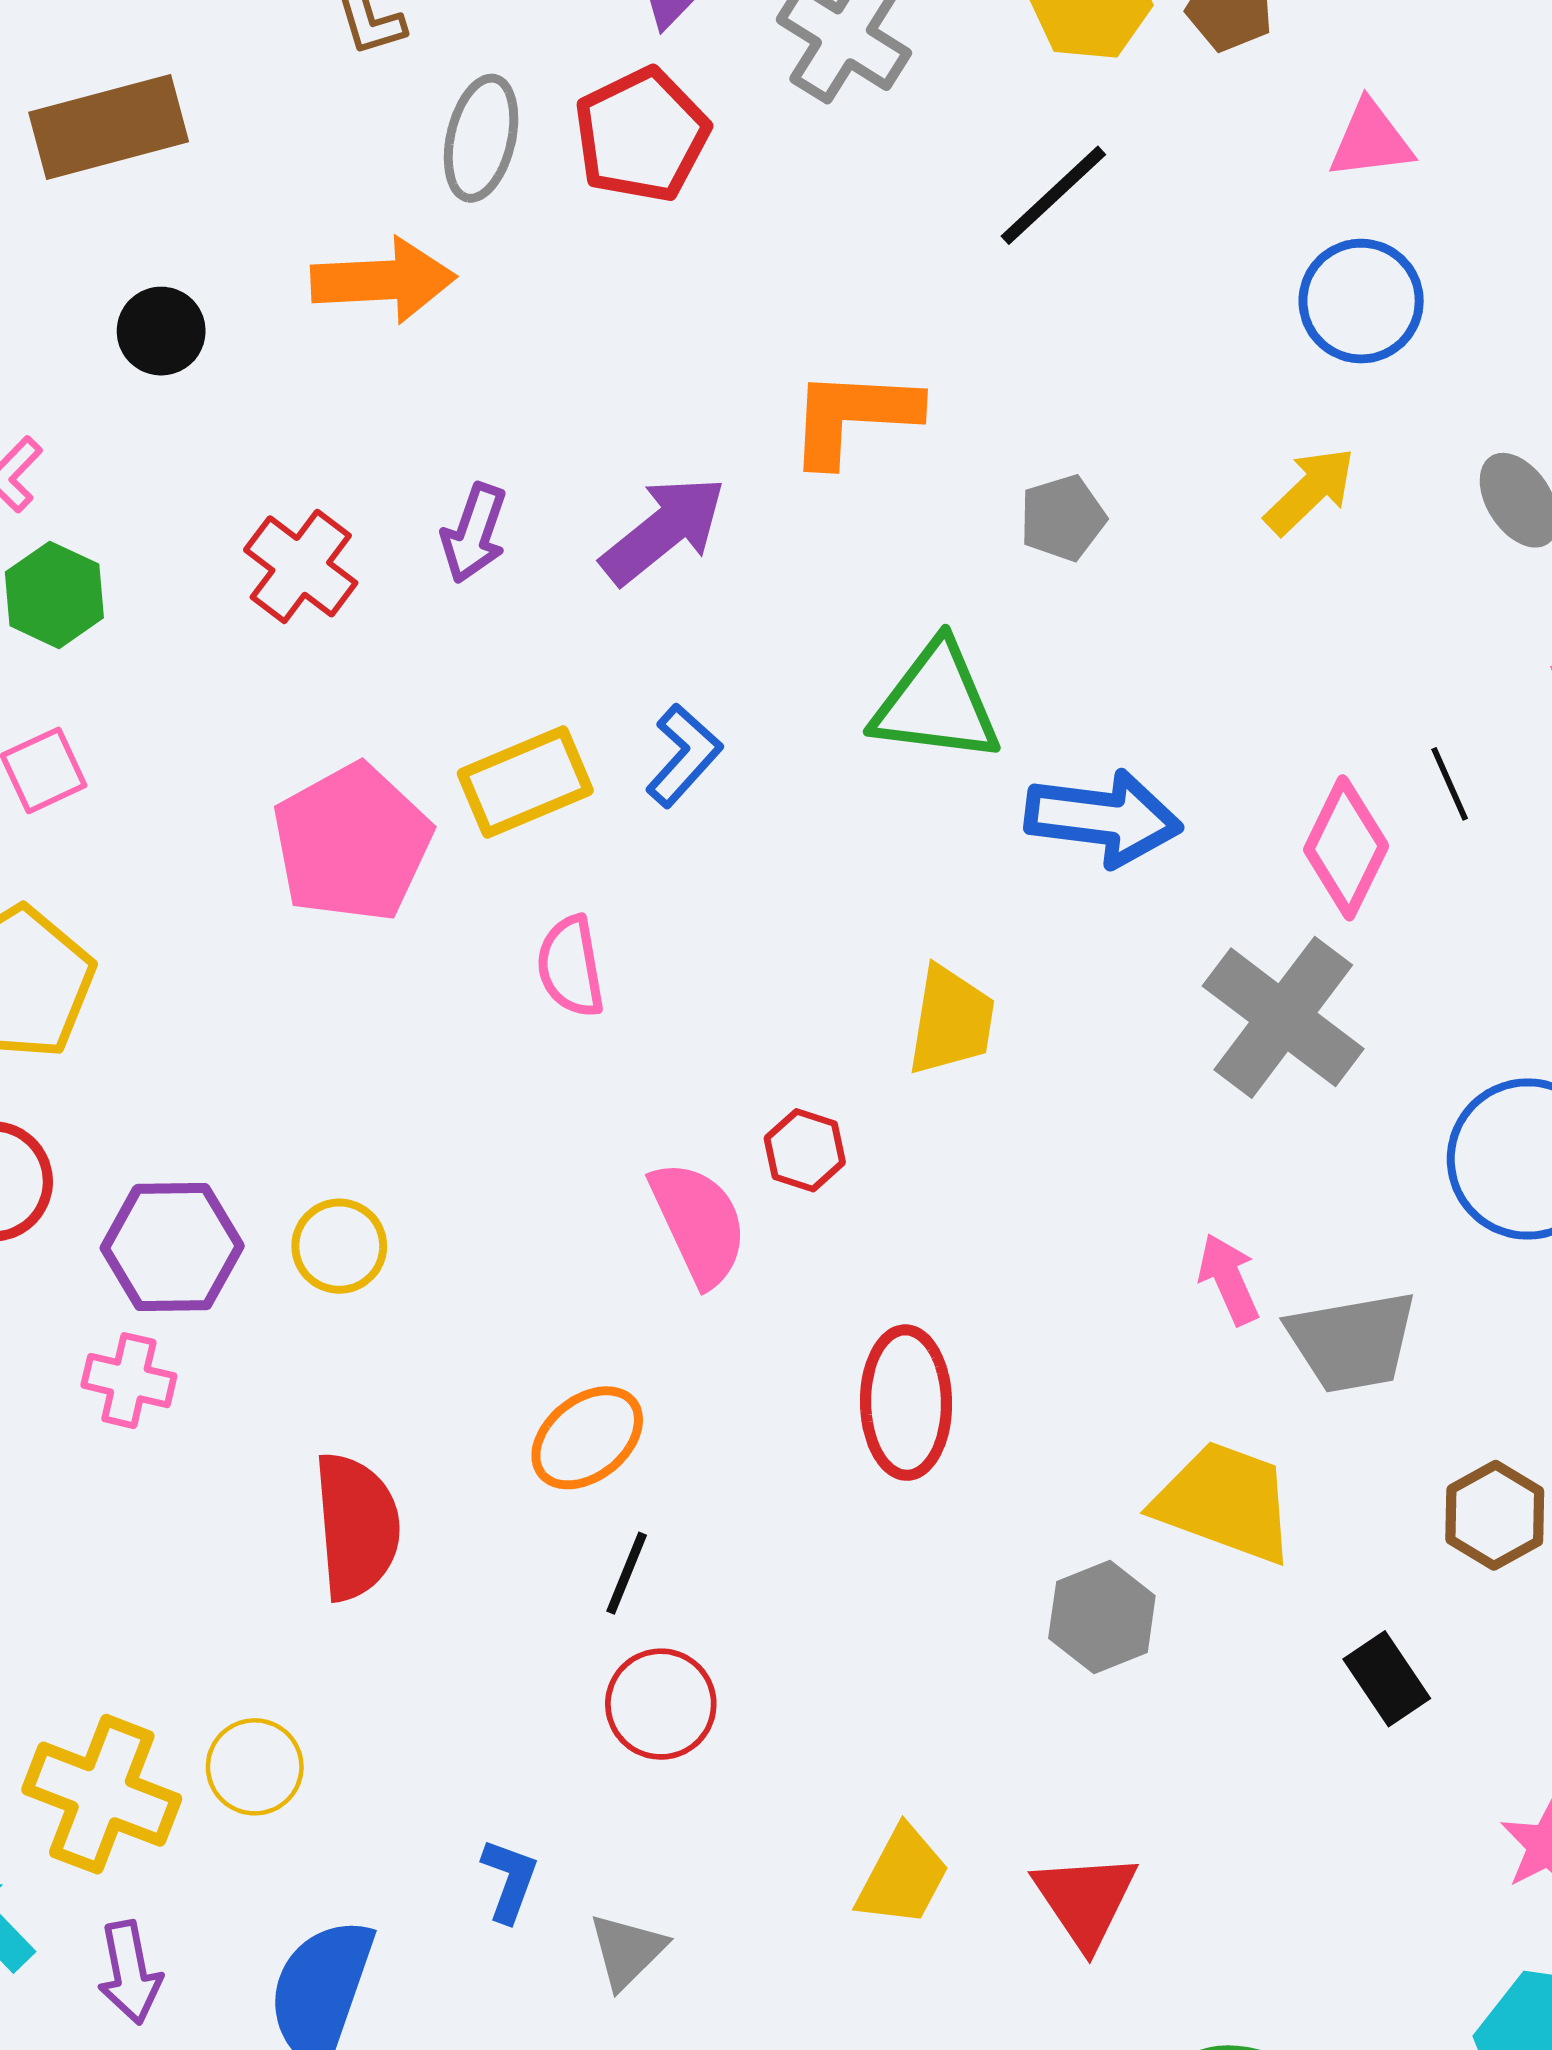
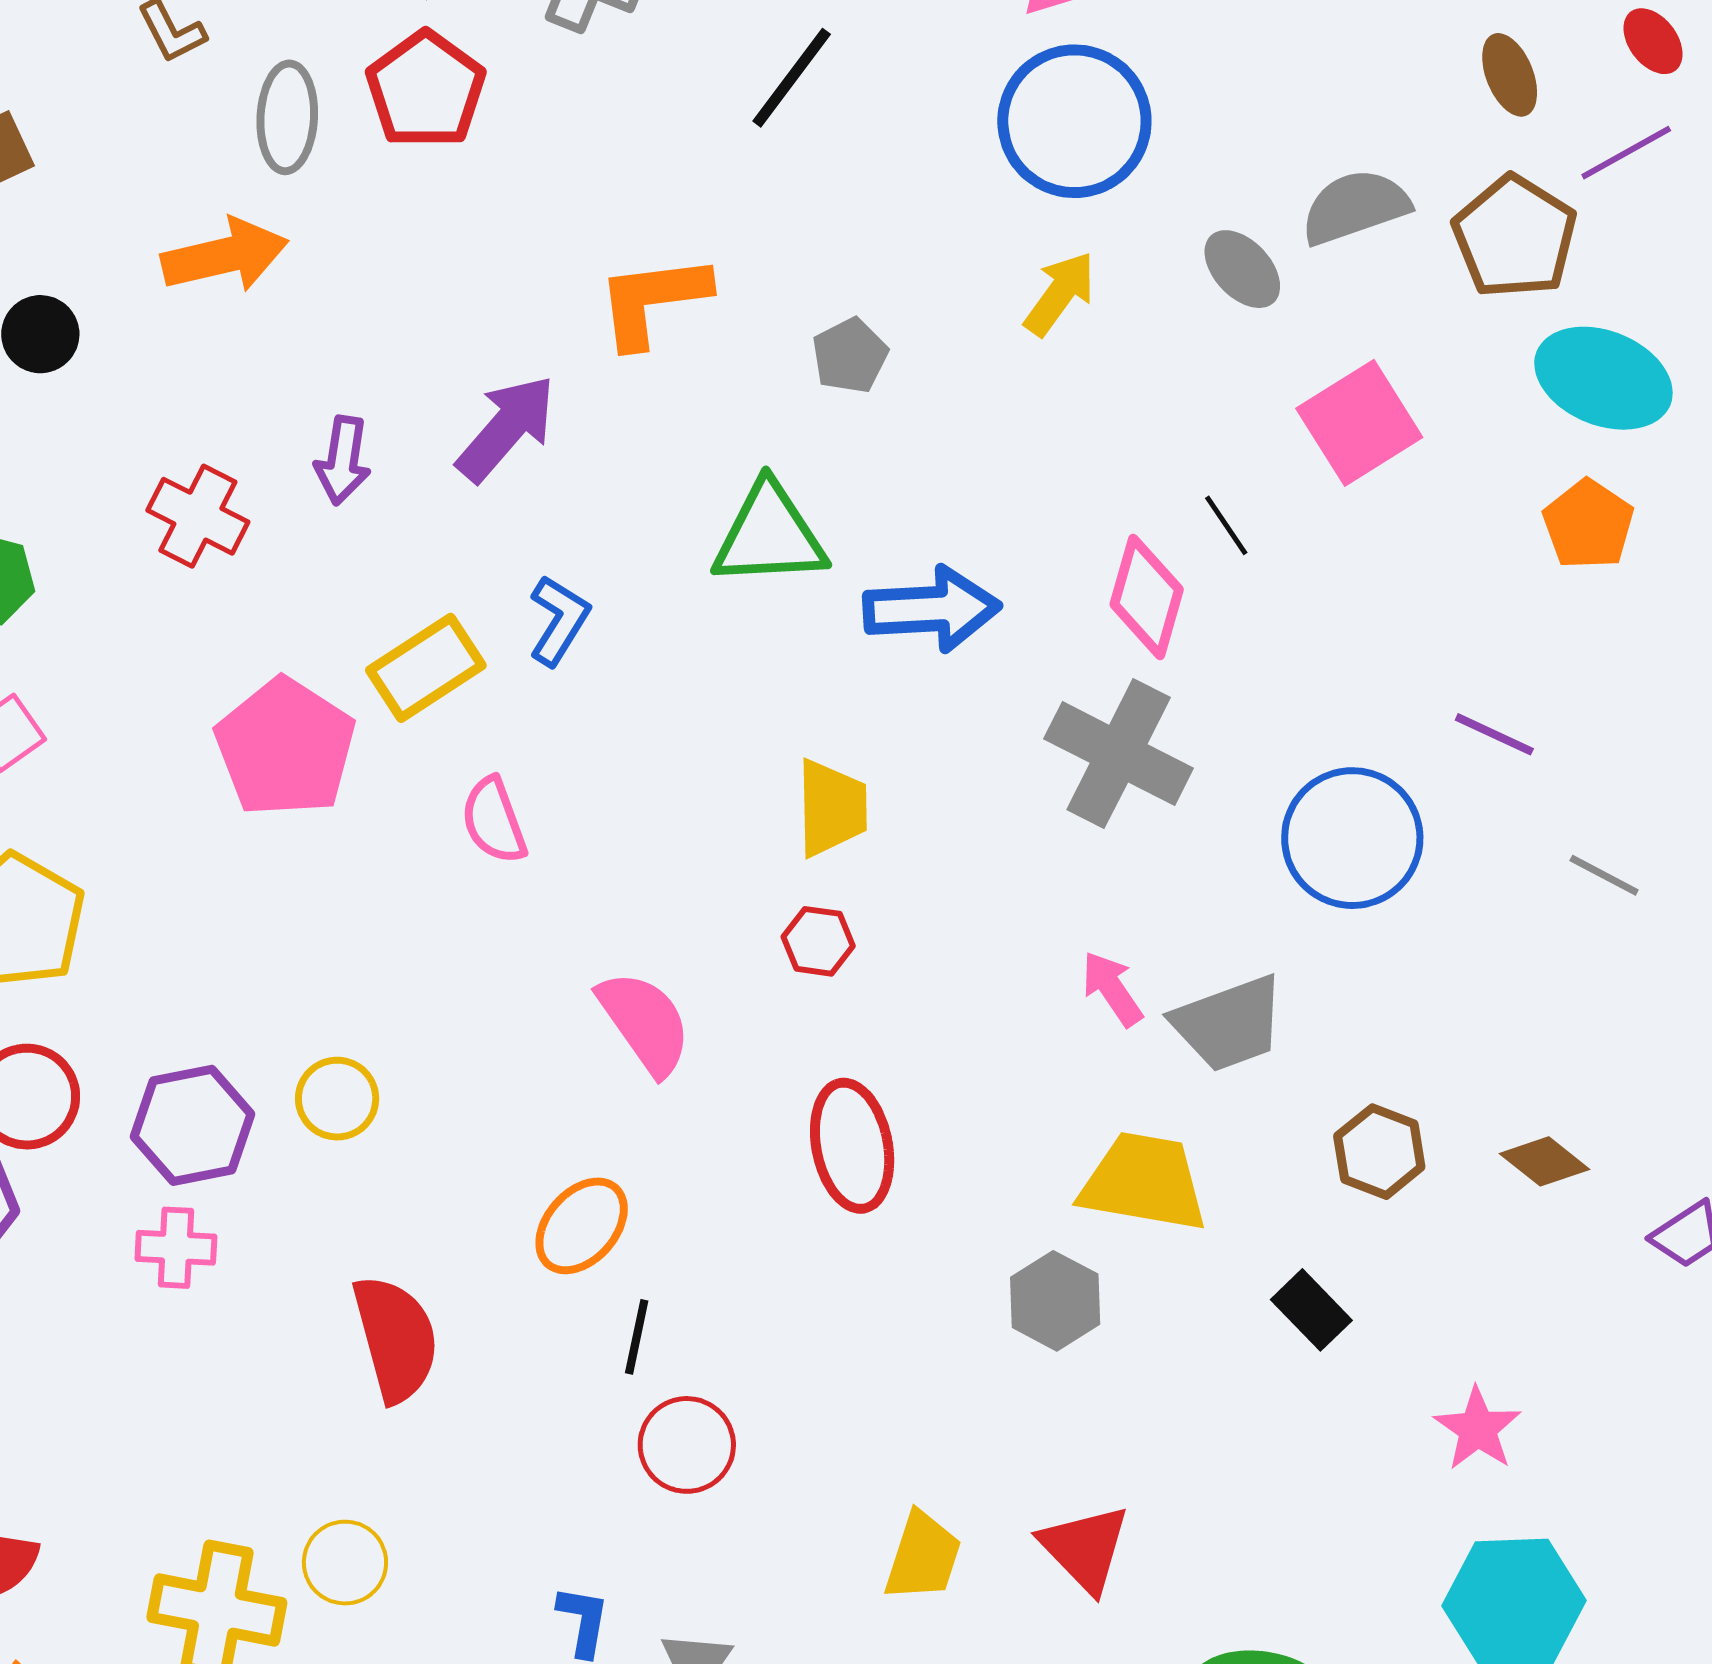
blue circle: (1361, 301) -> (1074, 121), size x1.4
red hexagon: (805, 1150) -> (818, 941), moved

